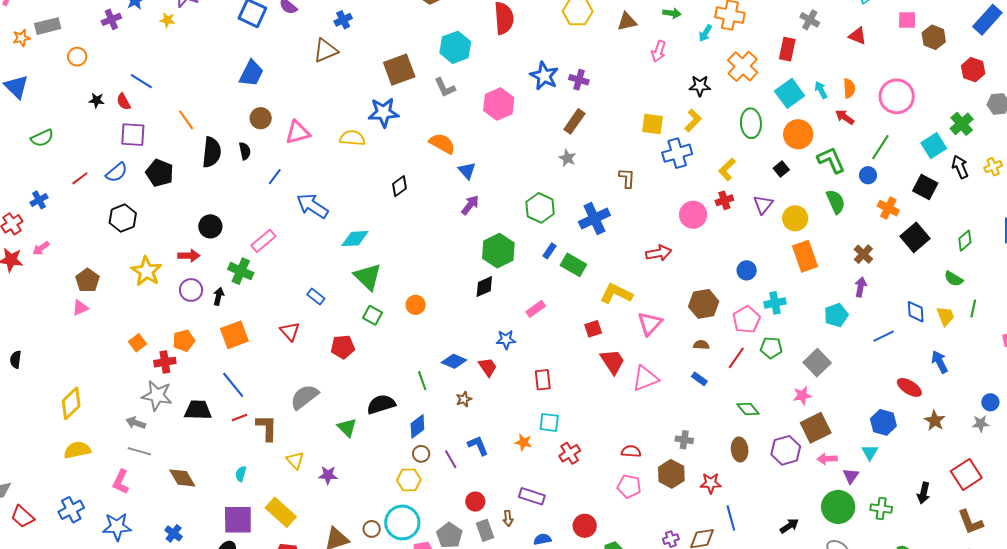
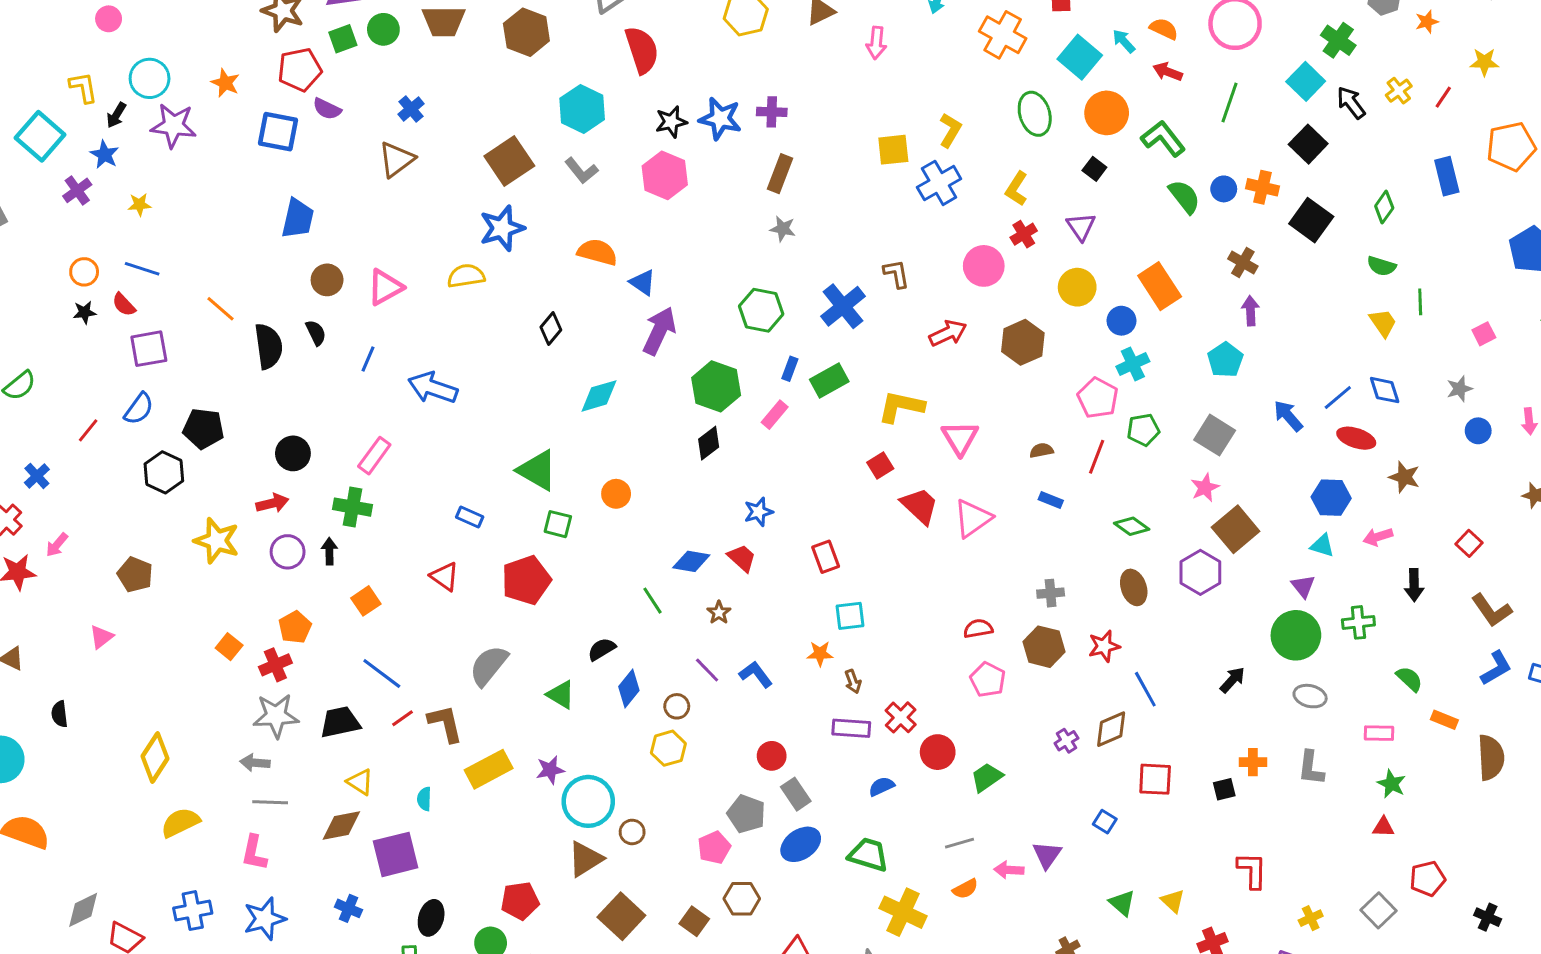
yellow star: (168, 20) -> (139, 205), moved
orange circle: (77, 57) -> (84, 272), moved
black star: (700, 86) -> (671, 122), moved
orange semicircle: (849, 88) -> (1164, 29), turned -48
black pentagon: (160, 173) -> (203, 429), moved
blue circle: (868, 175) -> (1224, 189), moved
brown L-shape: (627, 178) -> (896, 274), moved
black square: (925, 187) -> (1308, 144), turned 30
purple arrow: (470, 205) -> (659, 331), size x1.5
yellow circle: (795, 218) -> (1077, 287), moved
cyan diamond: (355, 239) -> (599, 396), moved
green rectangle: (573, 265) -> (829, 380), turned -45
blue circle: (747, 270) -> (1121, 321), moved
brown hexagon: (704, 304) -> (1023, 342), moved
pink triangle: (80, 308) -> (101, 637), moved
pink rectangle: (536, 309) -> (775, 415), moved
blue diamond: (916, 312) -> (1385, 390), moved
orange square: (234, 335) -> (366, 601), size x0.7
blue line: (884, 336) -> (1338, 398), moved
red pentagon: (343, 347) -> (526, 580), size x1.4
blue arrow: (940, 362) -> (1288, 416), moved
black semicircle: (381, 404) -> (602, 649), size x0.7
gray star: (981, 424) -> (1459, 389), moved
blue diamond: (417, 426) -> (629, 688), moved
cyan triangle: (870, 452) -> (1322, 546), turned -30
red cross: (570, 453) -> (901, 717), moved
purple line: (451, 459) -> (707, 670), moved
pink arrow: (827, 459) -> (1378, 537), moved
yellow triangle: (295, 460) -> (360, 782), moved
red square: (966, 475) -> (1469, 543), size x0.6
brown diamond: (182, 478) -> (341, 825), turned -56
pink pentagon: (629, 486) -> (988, 680), turned 30
blue cross: (71, 510) -> (193, 911), turned 30
yellow rectangle: (281, 512) -> (489, 769), moved, turned -56
brown arrow: (508, 518) -> (853, 681), moved
purple square: (238, 520) -> (396, 854), moved
cyan circle: (402, 522) -> (588, 801), moved

